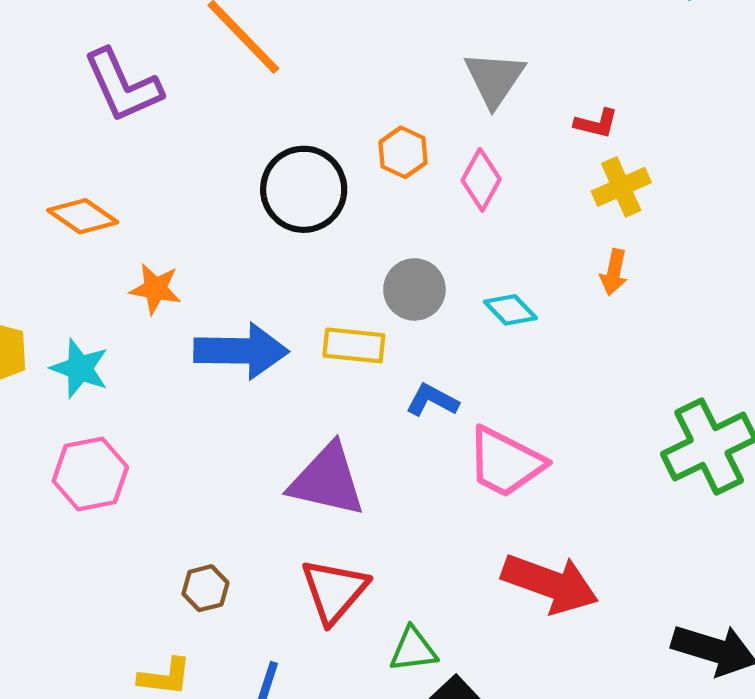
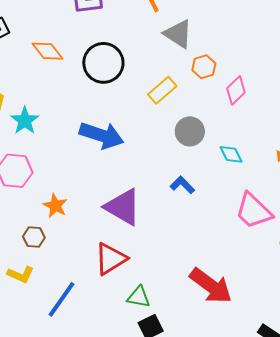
gray triangle: (494, 79) -> (178, 34), moved, turned -48
black circle: (304, 189) -> (103, 63), moved
orange star: (155, 289) -> (55, 206), moved
yellow rectangle: (354, 345) -> (162, 90), moved, turned -64
pink trapezoid: (505, 462) -> (254, 211), moved
brown hexagon: (205, 588) -> (34, 237), moved

